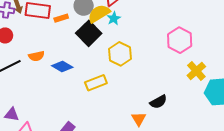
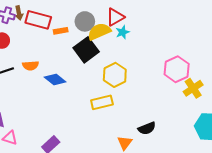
cyan star: (114, 18) -> (123, 32), moved
yellow cross: (196, 71) -> (193, 88), moved
yellow rectangle: (96, 83) -> (102, 102), moved

